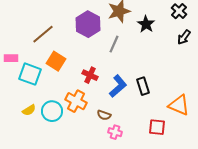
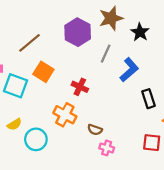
blue L-shape: (118, 86) -> (129, 70), moved
black rectangle: (143, 86) -> (148, 99), moved
cyan circle: (52, 111) -> (36, 139), moved

